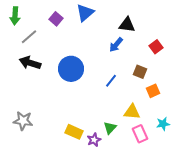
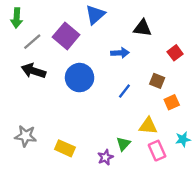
purple square: (56, 19) -> (66, 36), moved, size x1.6
blue arrow: (116, 45) -> (120, 53), moved, turned -133
yellow rectangle: (74, 132) -> (65, 148), moved

